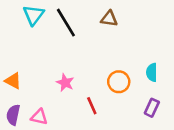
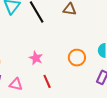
red line: (92, 106) -> (47, 81), moved

